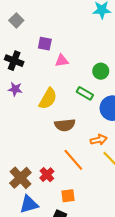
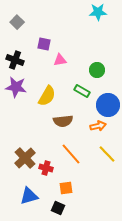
purple star: (15, 89) -> (16, 87), size x1.5
orange arrow: (99, 140) -> (98, 126), moved
red cross: (47, 175) -> (46, 168), turned -32
brown cross: (20, 178) -> (25, 158), moved

